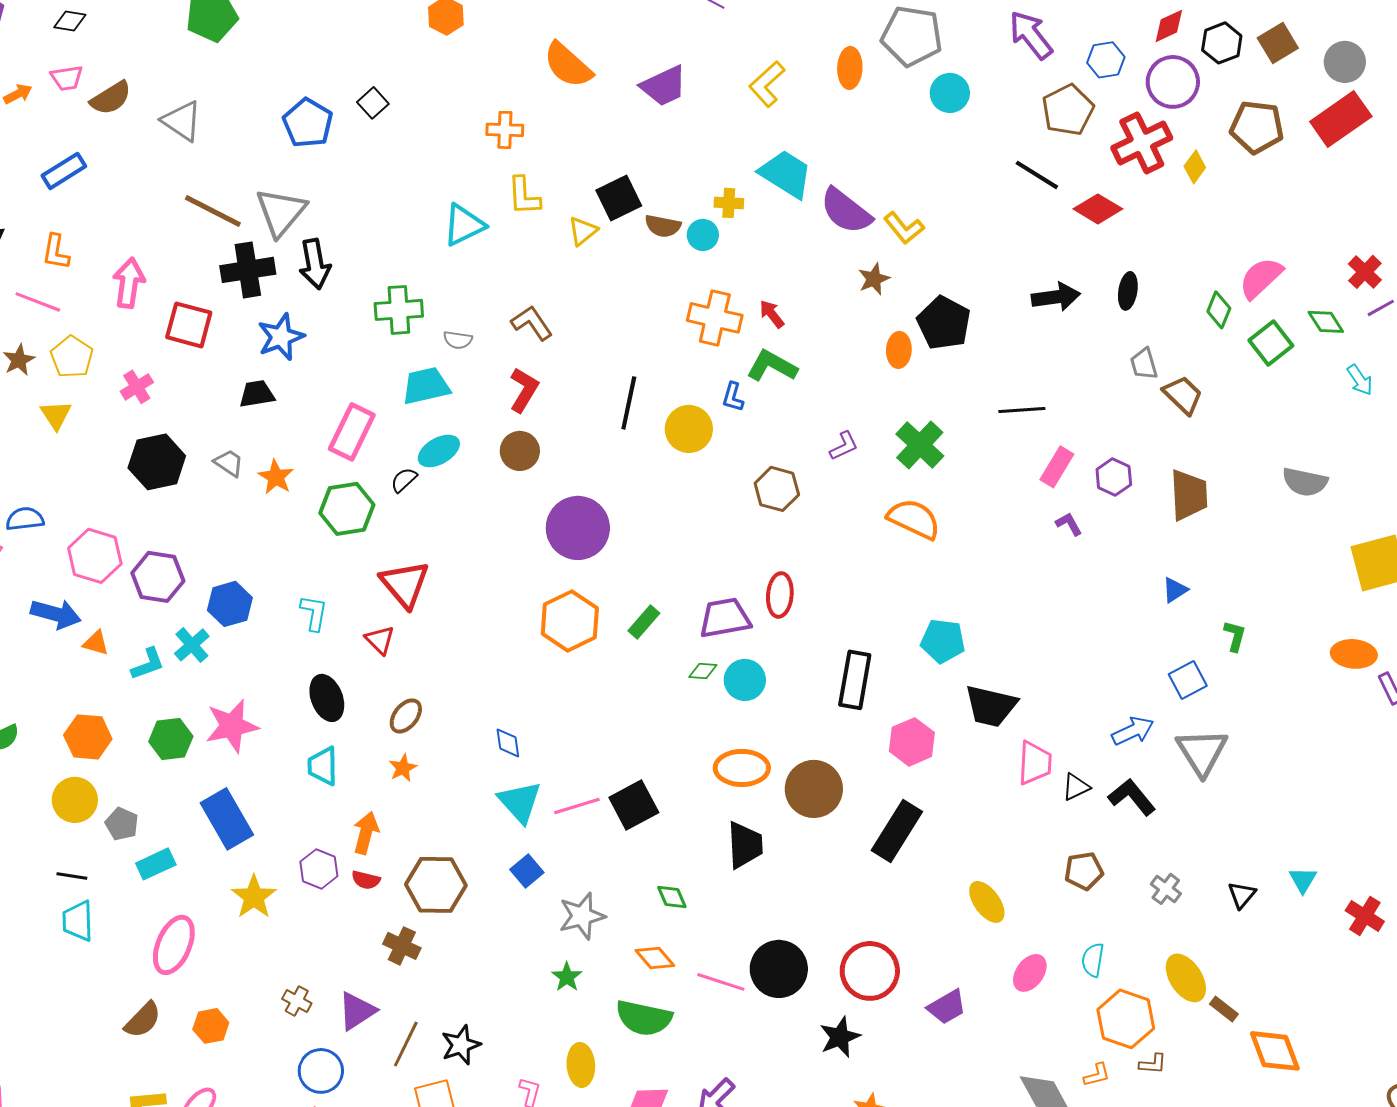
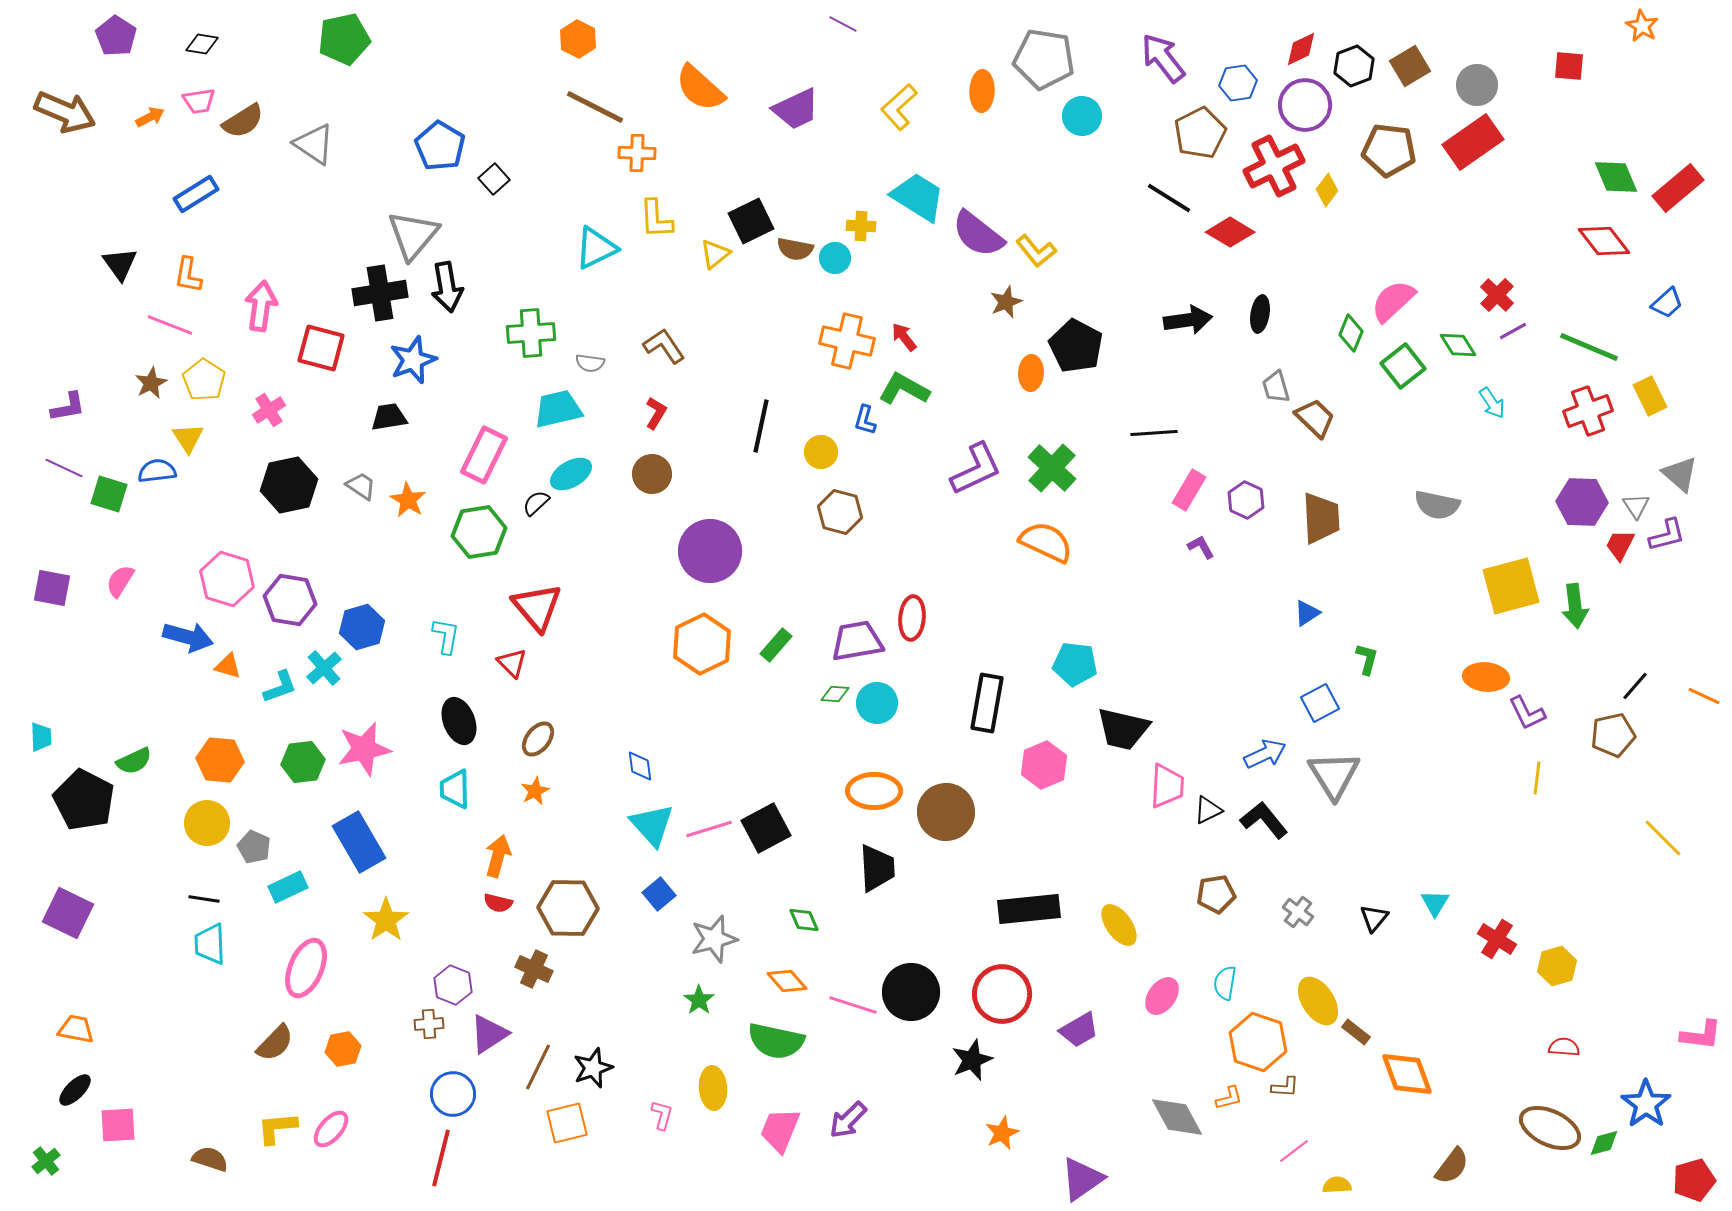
black square: (373, 103) -> (494, 179), moved
brown line: (213, 211) -> (595, 107), moved
red L-shape: (524, 390) -> (656, 413), size x0.7
yellow circle: (689, 429) -> (821, 452), size x0.7
purple L-shape: (844, 446) -> (976, 469), size x1.8
brown hexagon: (777, 489) -> (840, 512), moved
blue semicircle: (25, 519) -> (157, 471), moved
black rectangle: (897, 831) -> (1029, 909), moved, turned 52
purple hexagon: (319, 869) -> (453, 985), moved
brown cross: (297, 1001) -> (429, 1024), turned -32

